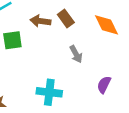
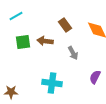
brown arrow: (40, 21) -> (45, 41), moved

